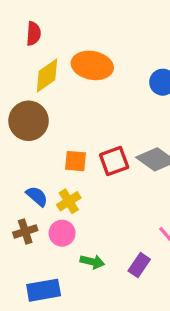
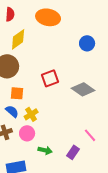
orange ellipse: (92, 65) -> (48, 17), moved
orange square: (75, 161) -> (17, 93), moved
red square: (114, 161) -> (50, 78), moved

